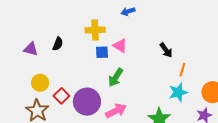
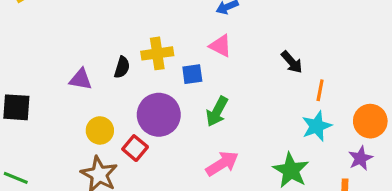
yellow cross: (95, 30) -> (157, 53), moved
pink triangle: (120, 46) -> (220, 46), moved
purple circle: (87, 102) -> (159, 115), moved

